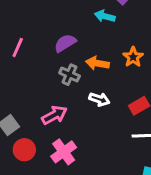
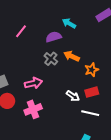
cyan arrow: (105, 16) -> (69, 23), moved
orange star: (133, 57) -> (92, 70), moved
white arrow: (99, 99) -> (73, 96), moved

